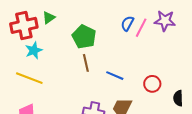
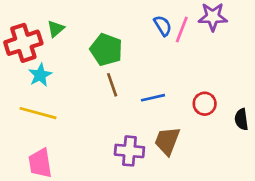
blue semicircle: (127, 23) -> (163, 26), turned 126
blue line: (115, 76) -> (153, 98), turned -30

